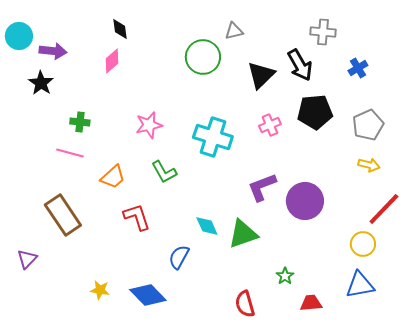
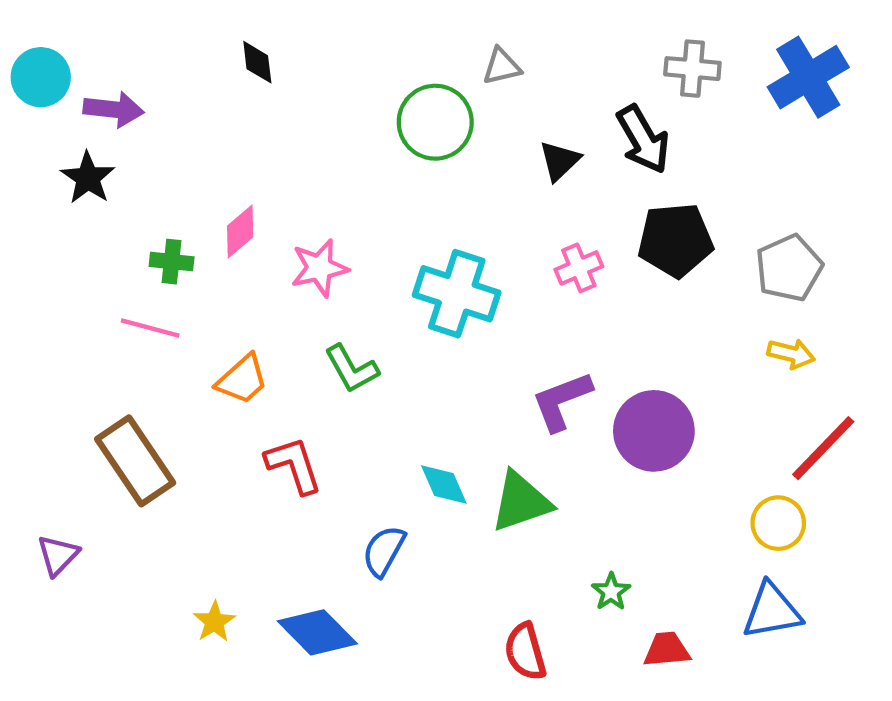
pink diamond: (112, 61) -> (240, 232), moved
blue cross: (358, 68) -> (808, 77), moved, size x1.8
black triangle: (261, 75) -> (560, 161), size x0.7
yellow star: (100, 290) -> (214, 622), turned 30

